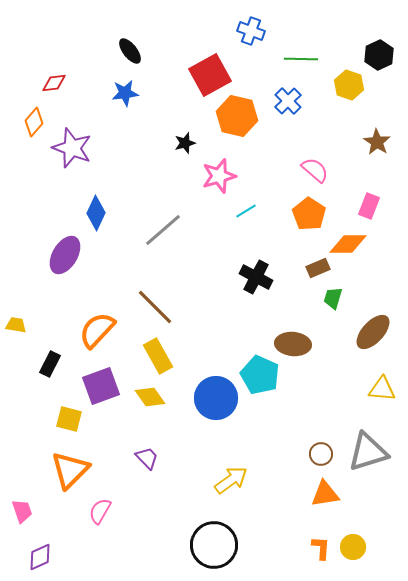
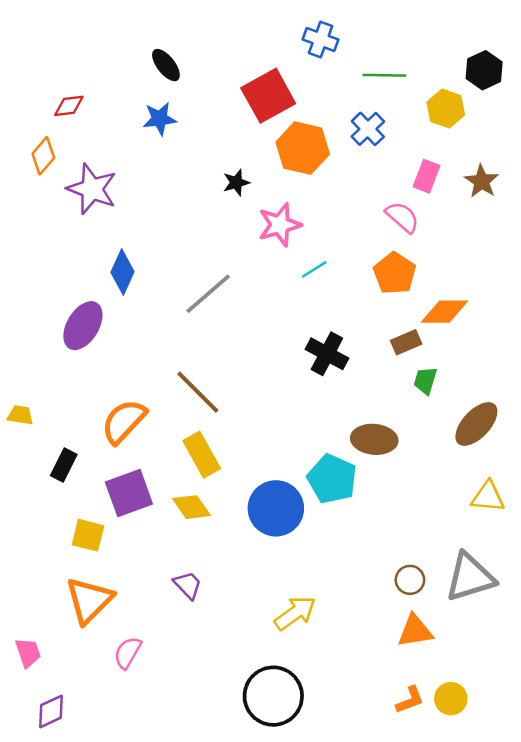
pink rectangle: (369, 206) -> (427, 176), moved
orange L-shape: (321, 548) -> (410, 700), turned 65

